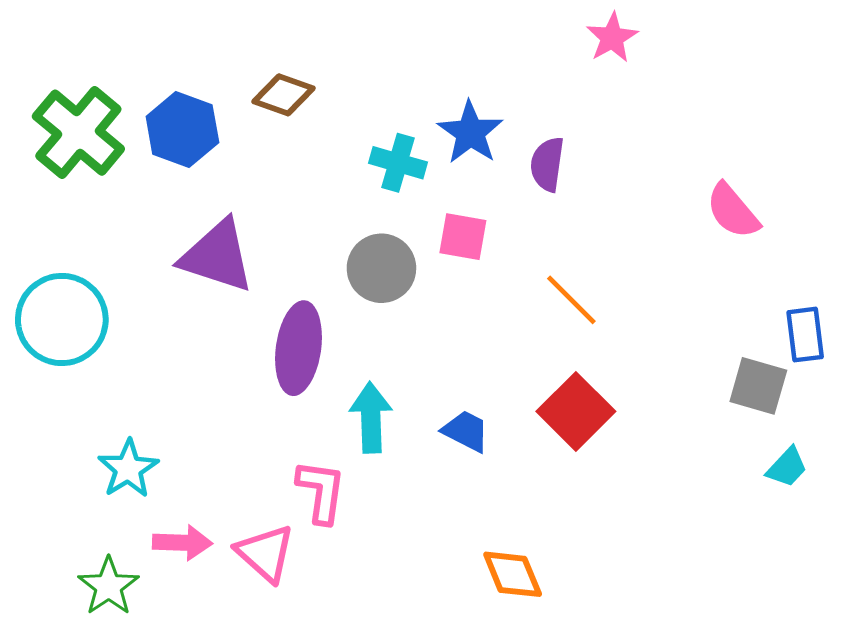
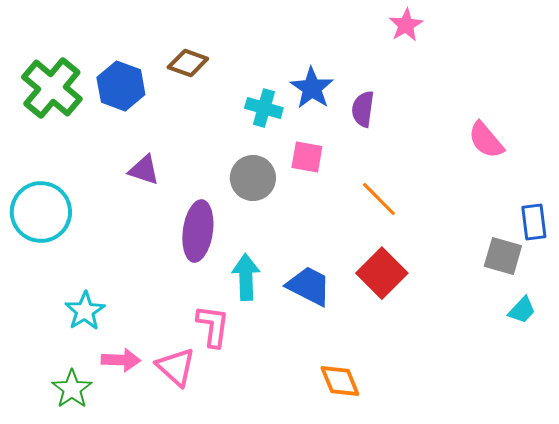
purple triangle: (217, 256) -> (144, 170), size x0.6
blue trapezoid: (466, 431) -> (309, 286), size x1.4

